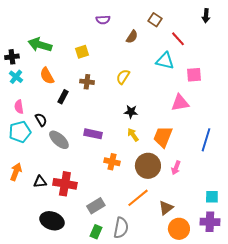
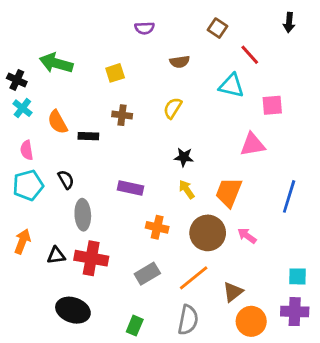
brown semicircle: (132, 37) -> (180, 62), moved, turned 48
black cross: (12, 57) -> (17, 80), turned 32
orange semicircle: (47, 76) -> (58, 122), moved
black rectangle: (63, 97) -> (88, 136), turned 64
black semicircle: (41, 120) -> (66, 180), moved
gray ellipse: (59, 140) -> (83, 215), moved, turned 45
pink arrow: (176, 168) -> (247, 236), turned 104
gray rectangle: (96, 206) -> (147, 274), moved
gray semicircle: (121, 228) -> (188, 320), moved

